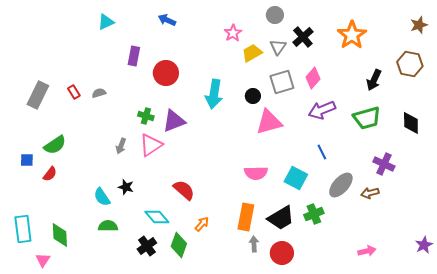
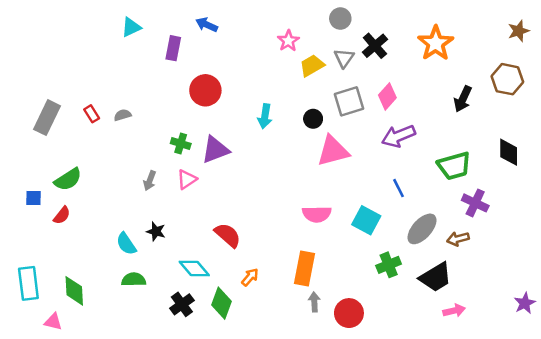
purple rectangle: (134, 56) -> (173, 48), moved
cyan arrow: (214, 94) -> (265, 116), size x0.7
green trapezoid: (367, 118) -> (454, 166), moved
pink triangle: (151, 145) -> (187, 179), size x0.7
black trapezoid: (281, 218) -> (436, 277), moved
pink triangle: (43, 260) -> (53, 322), turned -49

